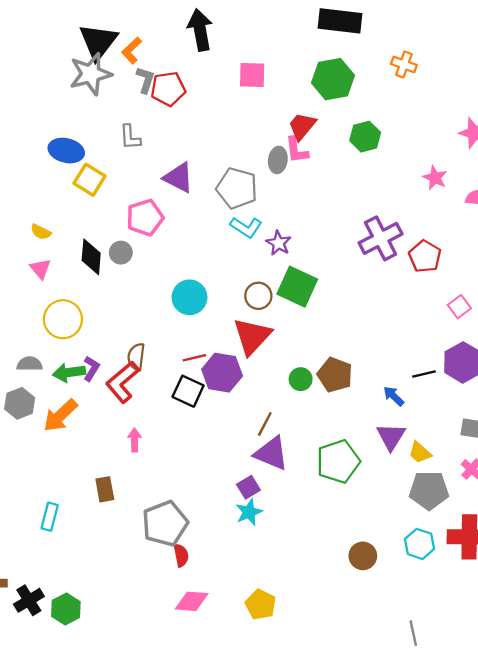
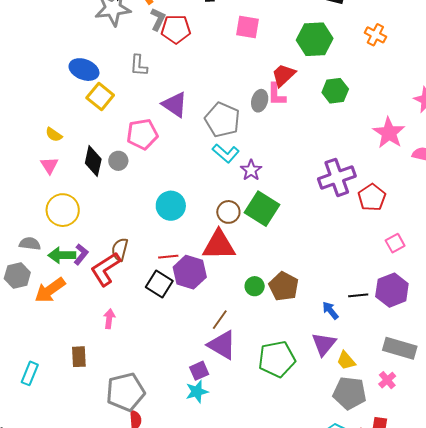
pink star: (435, 178) -> (389, 133), size x1.5
red triangle: (252, 336) -> (219, 245), turned 39

